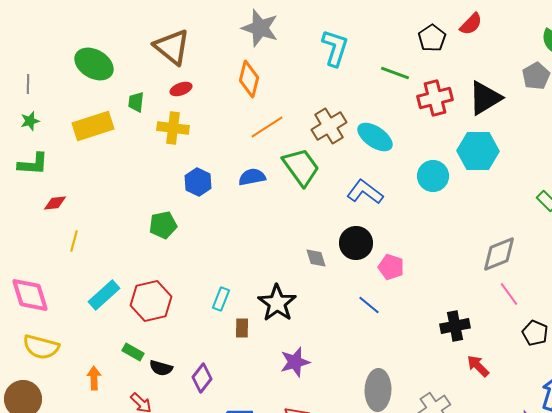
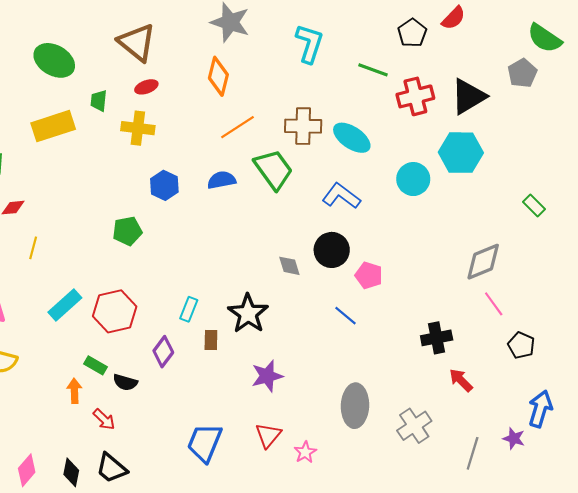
brown cross: (329, 126) -> (303, 126), turned 32
orange arrow: (94, 378) -> (74, 391), moved
purple diamond: (202, 378) -> (163, 352), moved

